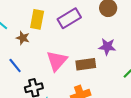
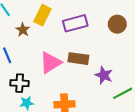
purple star: (107, 47) -> (104, 75), moved
brown rectangle: (86, 64) -> (78, 59), moved

